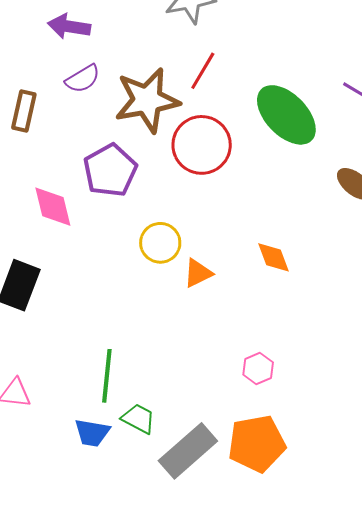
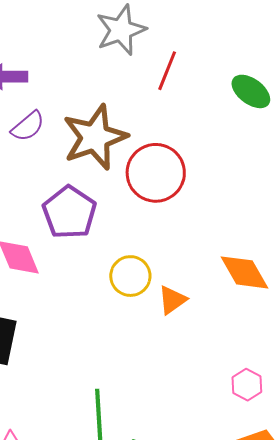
red line: (203, 71) -> (167, 71), moved
green ellipse: (286, 115) -> (251, 91), moved, size x0.6
orange diamond: (273, 257) -> (244, 272), size x1.4

